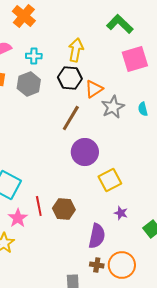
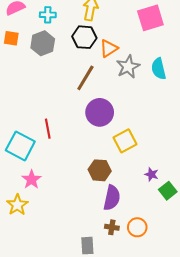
cyan semicircle: (143, 109) -> (159, 69), size x1.5
red line: (39, 206) -> (48, 129), moved
brown hexagon: (64, 209) -> (100, 170), moved
purple star: (121, 213) -> (151, 174), moved
orange circle: (122, 265) -> (137, 227), size x0.7

